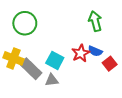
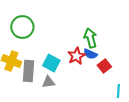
green arrow: (95, 21) -> (90, 38), moved
gray rectangle: (31, 69) -> (28, 71), turned 50

